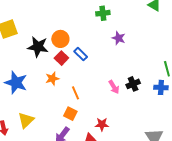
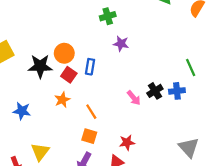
purple star: (119, 38) -> (121, 44), moved
blue rectangle: (81, 54) -> (90, 67), turned 64
blue star: (16, 83) -> (22, 111), size x0.7
blue cross: (161, 87) -> (177, 91), moved

